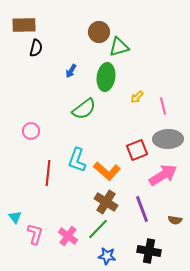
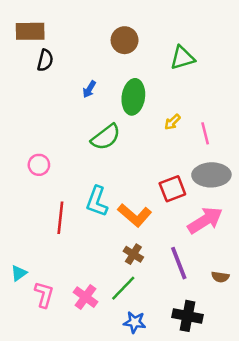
green triangle: (119, 47) -> (182, 58), moved
brown cross: (106, 202) -> (133, 254), size x0.7
cyan triangle: (15, 217) -> (19, 273), turned 32

